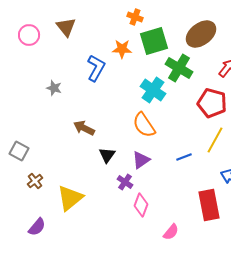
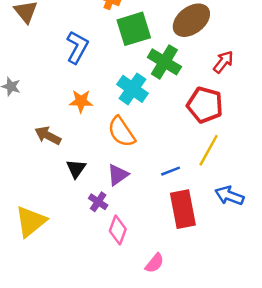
orange star: (122, 49) -> (81, 101), moved
blue L-shape: (96, 68) -> (77, 47), moved
red rectangle: (209, 205) -> (183, 209), moved

